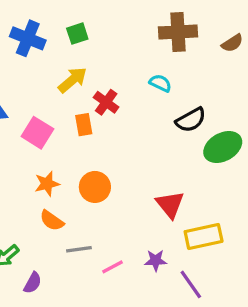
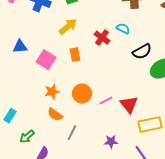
red cross: (106, 102) -> (102, 38), moved
gray line: (79, 249) -> (72, 133), turned -56
purple star: (156, 260) -> (111, 142), moved
pink line: (112, 267) -> (106, 101), moved

